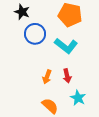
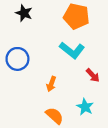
blue circle: (35, 34) -> (17, 59), moved
red arrow: (67, 76) -> (93, 75), moved, turned -32

